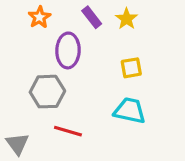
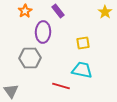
yellow star: (127, 19) -> (105, 12), moved
red line: (68, 131) -> (61, 86), moved

